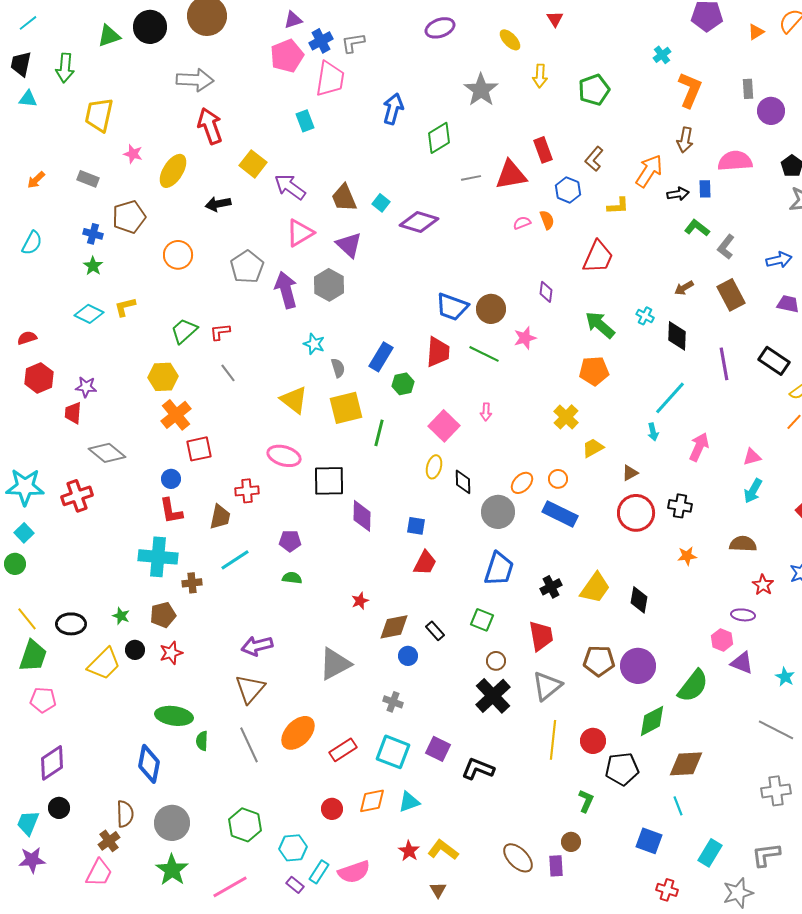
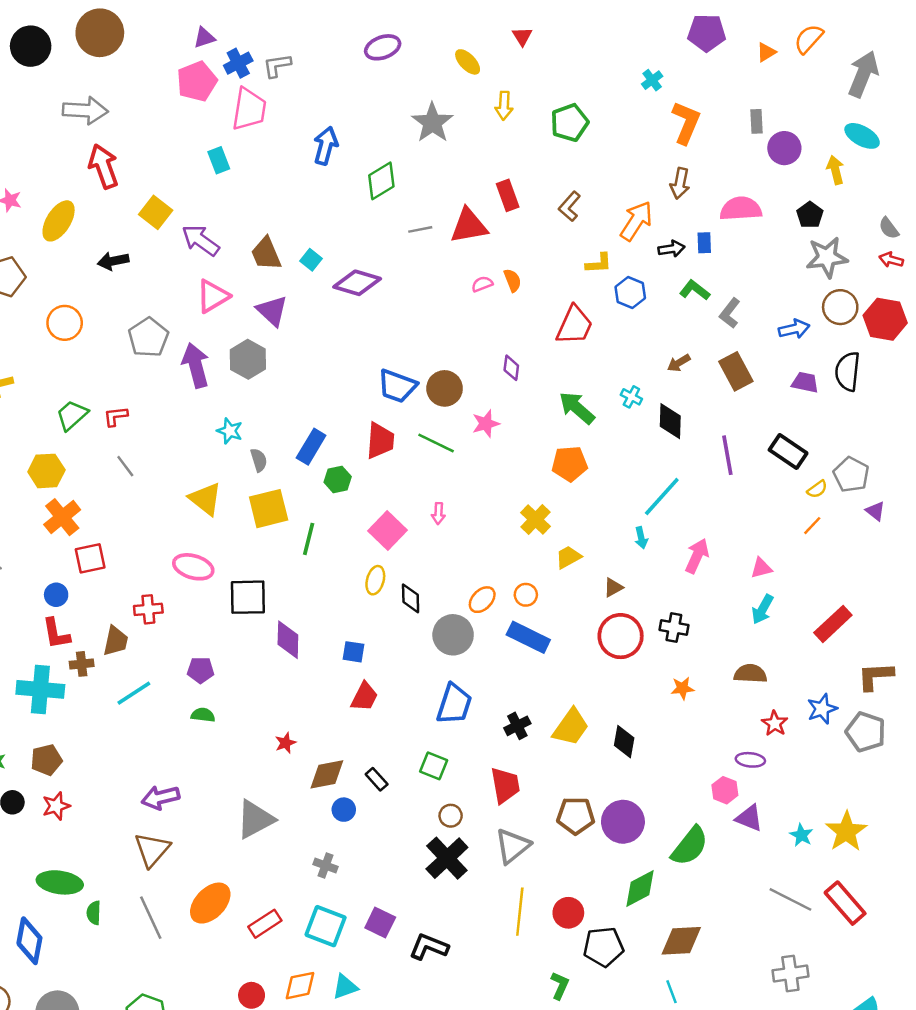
blue hexagon: (568, 190) -> (630, 293), moved
brown cross: (192, 583) -> (82, 664), moved

